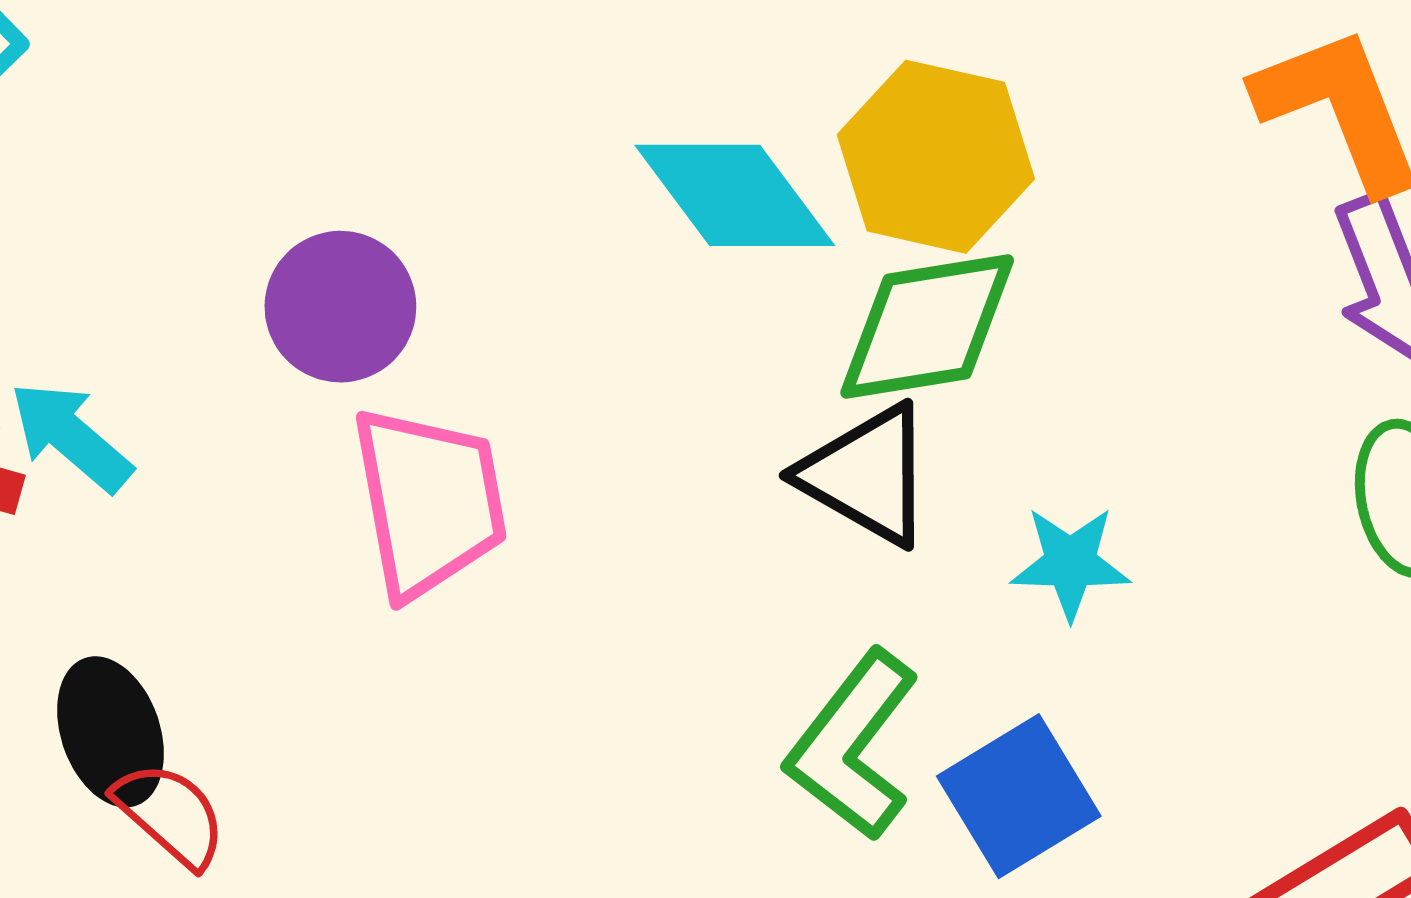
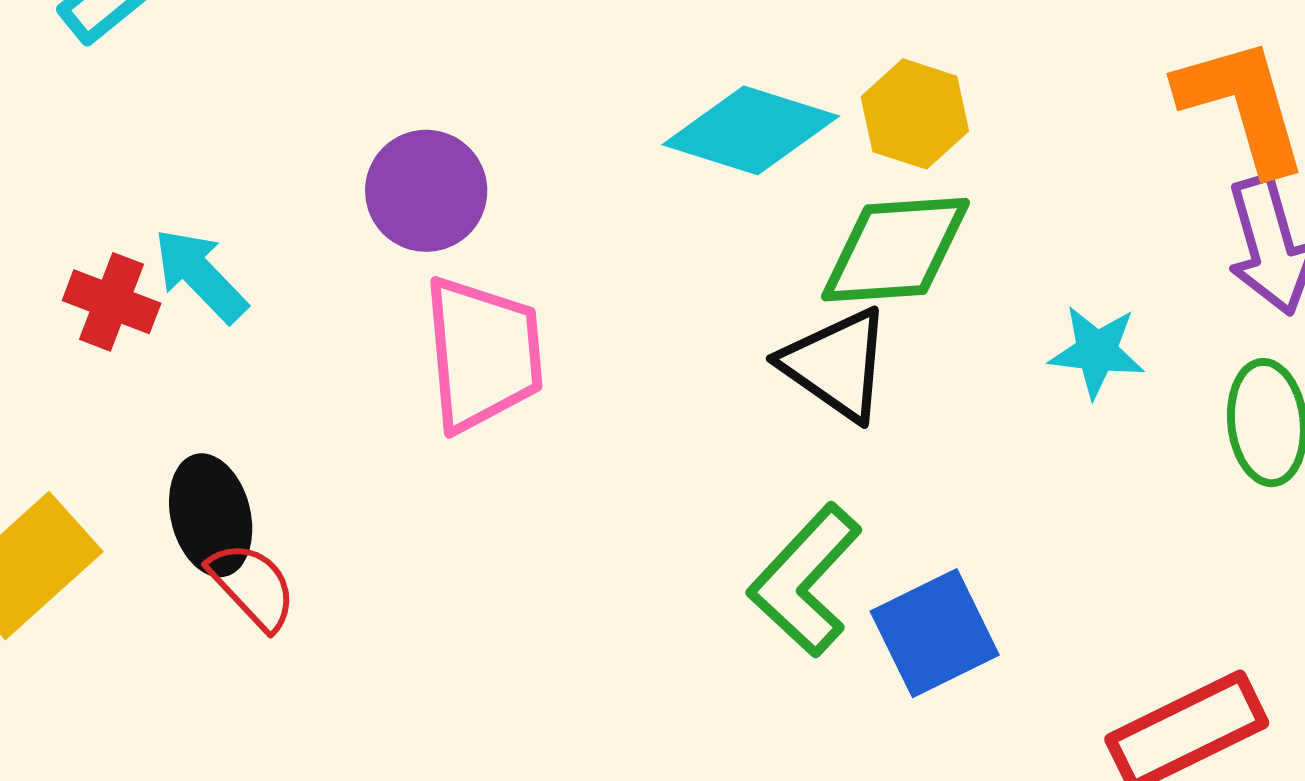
yellow hexagon: (936, 157) -> (915, 114), size x0.7
cyan diamond: (735, 195) -> (751, 130), turned -41
cyan star: (1070, 563) -> (1097, 352), moved

